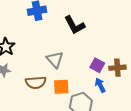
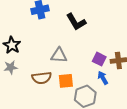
gray triangle: (55, 60) -> (59, 55), turned -42

